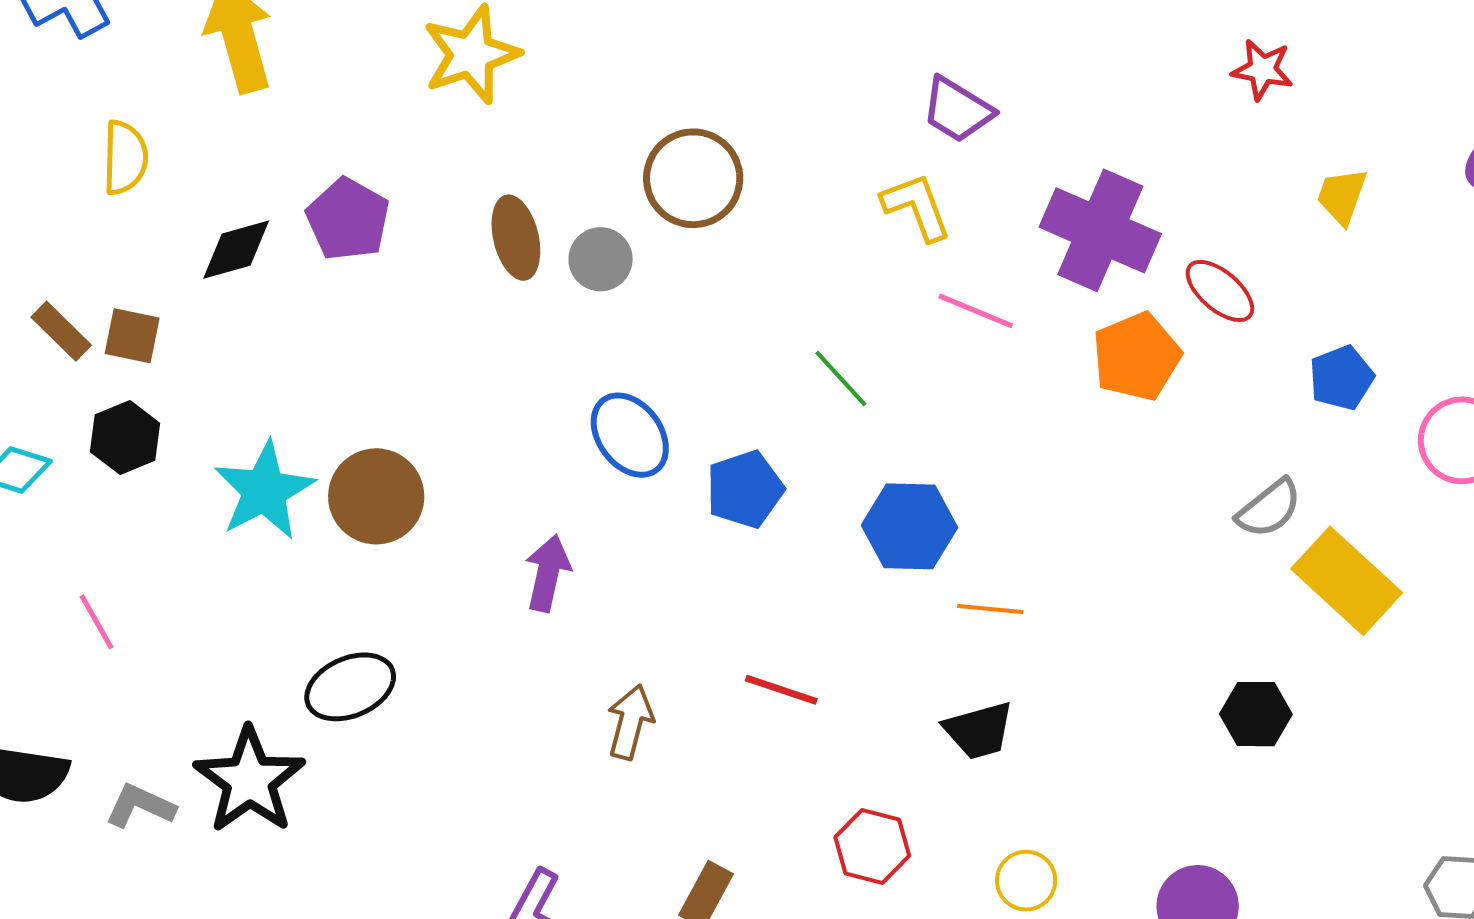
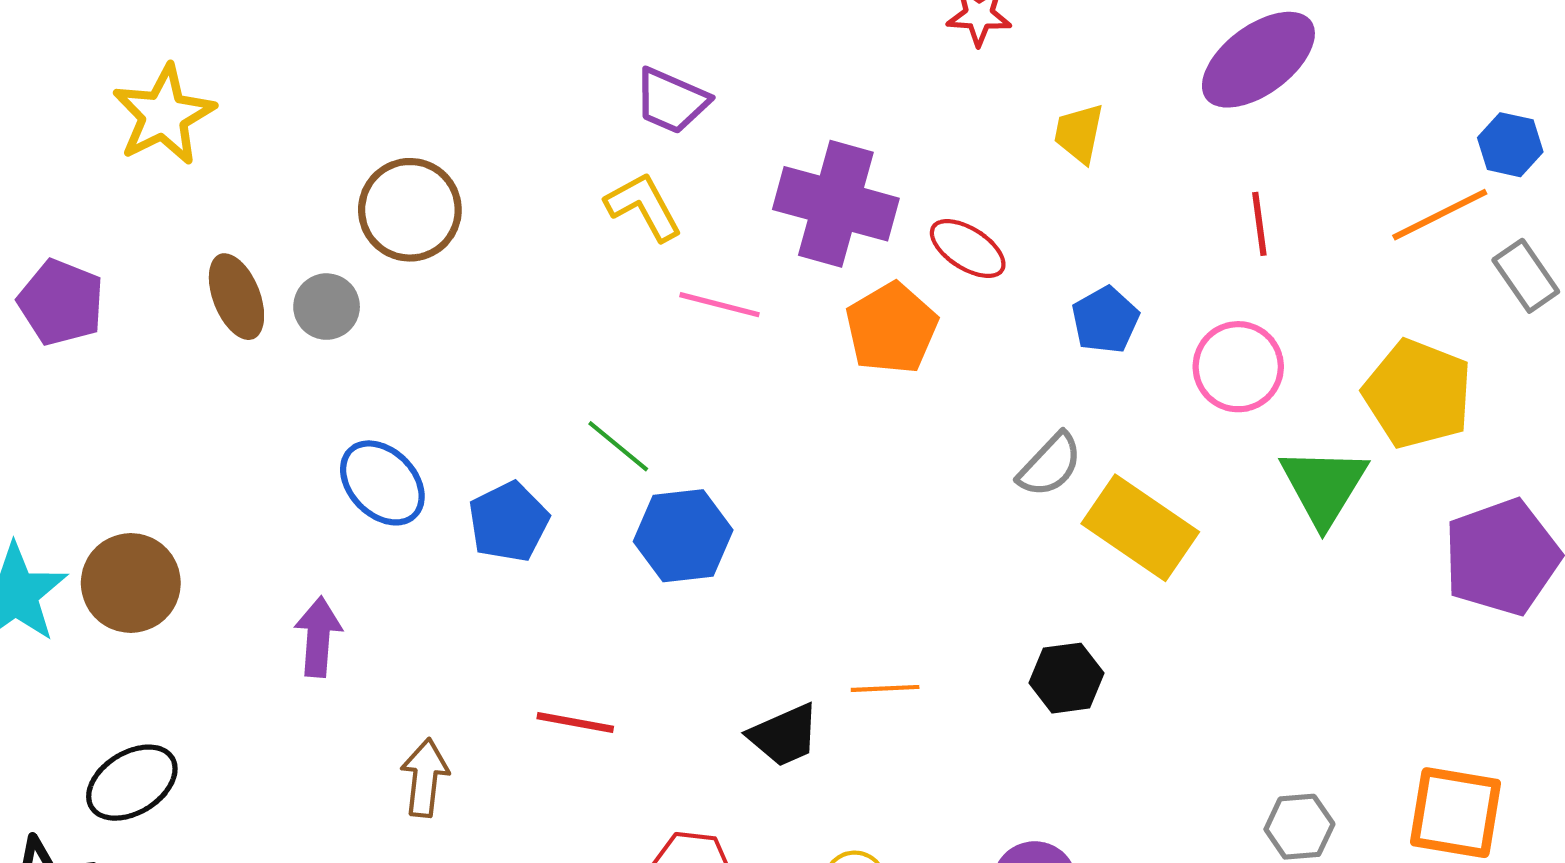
green line: (841, 378) -> (618, 446), moved
orange line: (990, 609) -> (885, 688), moved

